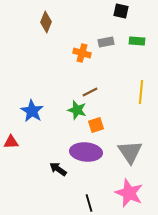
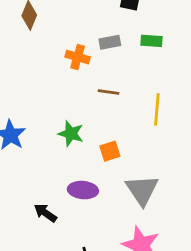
brown line: (90, 92) -> (108, 92), moved, turned 35
orange square: (96, 125) -> (110, 151), moved
purple ellipse: (86, 152) -> (83, 190), size x0.7

